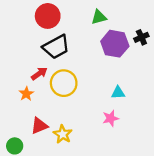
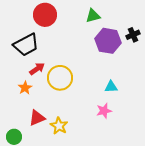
black trapezoid: (56, 47) -> (26, 45), moved

